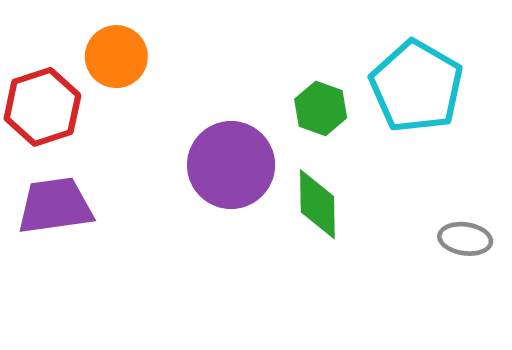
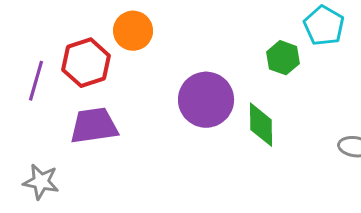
cyan pentagon: (416, 86) -> (324, 26), moved, size x0.7
green hexagon: (321, 108) -> (283, 58), moved

